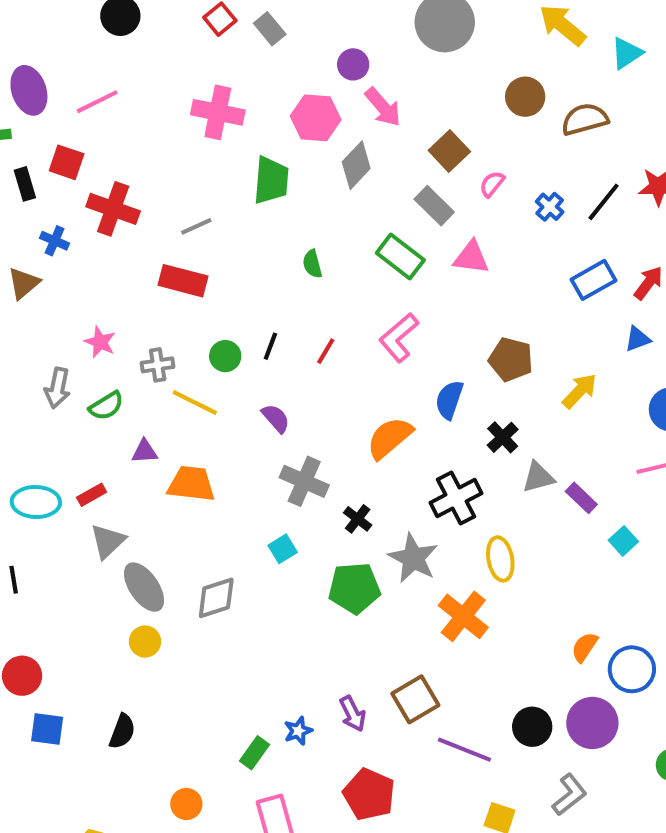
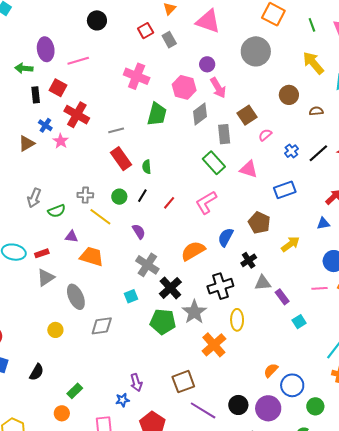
brown semicircle: (585, 119) -> (316, 111), size x0.6
gray rectangle: (434, 206) -> (224, 134), moved, turned 30
green semicircle: (312, 264) -> (147, 167), moved
blue rectangle: (593, 280) -> (285, 190), moved
red rectangle: (183, 281) -> (121, 159), moved, turned 30
pink star: (100, 342) -> (61, 141), moved
black cross: (358, 519) -> (170, 288), size x1.6
gray ellipse: (144, 587) -> (76, 297), moved
gray diamond: (216, 598) -> (102, 326), moved
purple arrow: (353, 714) -> (136, 383), moved
blue star: (298, 731) -> (122, 400), moved
green rectangle: (254, 753) -> (75, 391), moved

